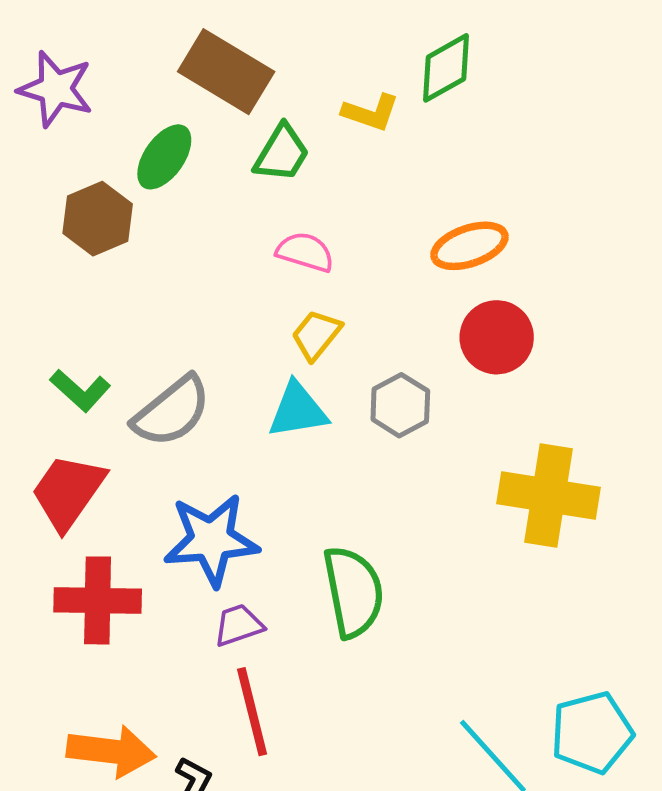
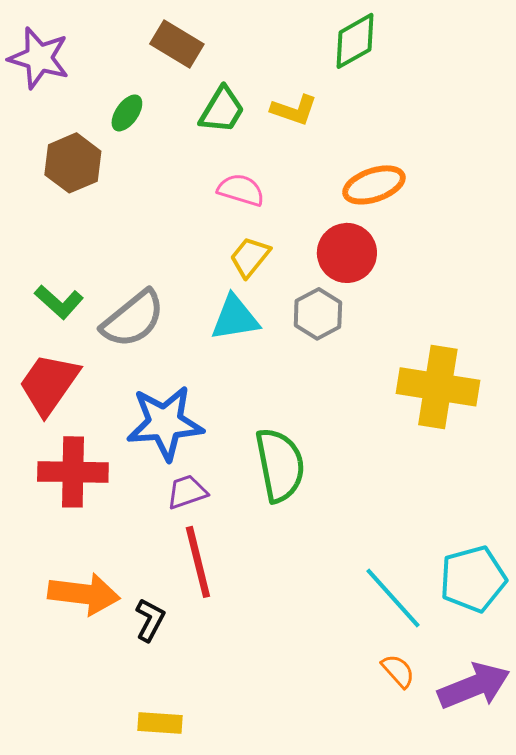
brown rectangle: (226, 72) -> (177, 44), size x0.7
yellow L-shape: (371, 112) -> (294, 110), moved
green ellipse: (164, 157) -> (127, 113), size x0.7
red circle: (497, 337) -> (347, 253), moved

